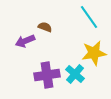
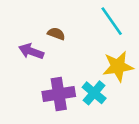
purple arrow: (25, 41) -> (31, 51), turned 42

